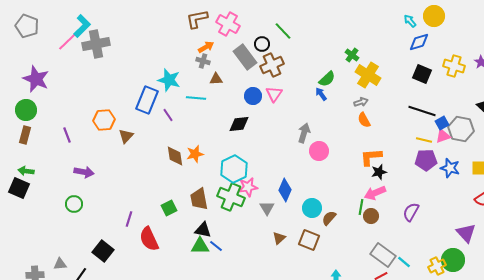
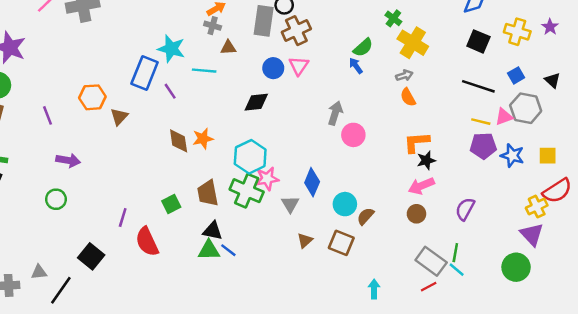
gray rectangle: (245, 57) -> (264, 21), turned 45
blue square: (442, 123) -> (516, 75), moved
green line: (361, 207) -> (455, 253), moved
yellow cross: (437, 266) -> (537, 207), moved

